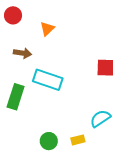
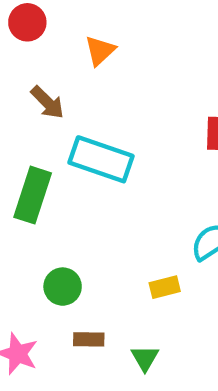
brown arrow: (23, 53) -> (47, 102), turned 36
green circle: (49, 141) -> (63, 287), moved

